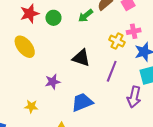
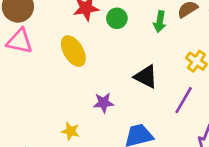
green arrow: (86, 16) -> (160, 22), turned -49

